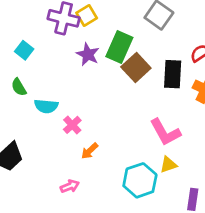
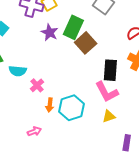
black rectangle: (173, 74) -> (110, 70), moved
orange arrow: (90, 151) -> (50, 105), turned -40
cyan hexagon: (140, 180) -> (72, 108), moved

